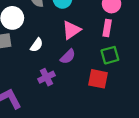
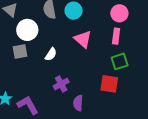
pink triangle: (71, 30) -> (83, 39), turned -42
purple semicircle: (68, 57) -> (78, 103), moved, turned 140

